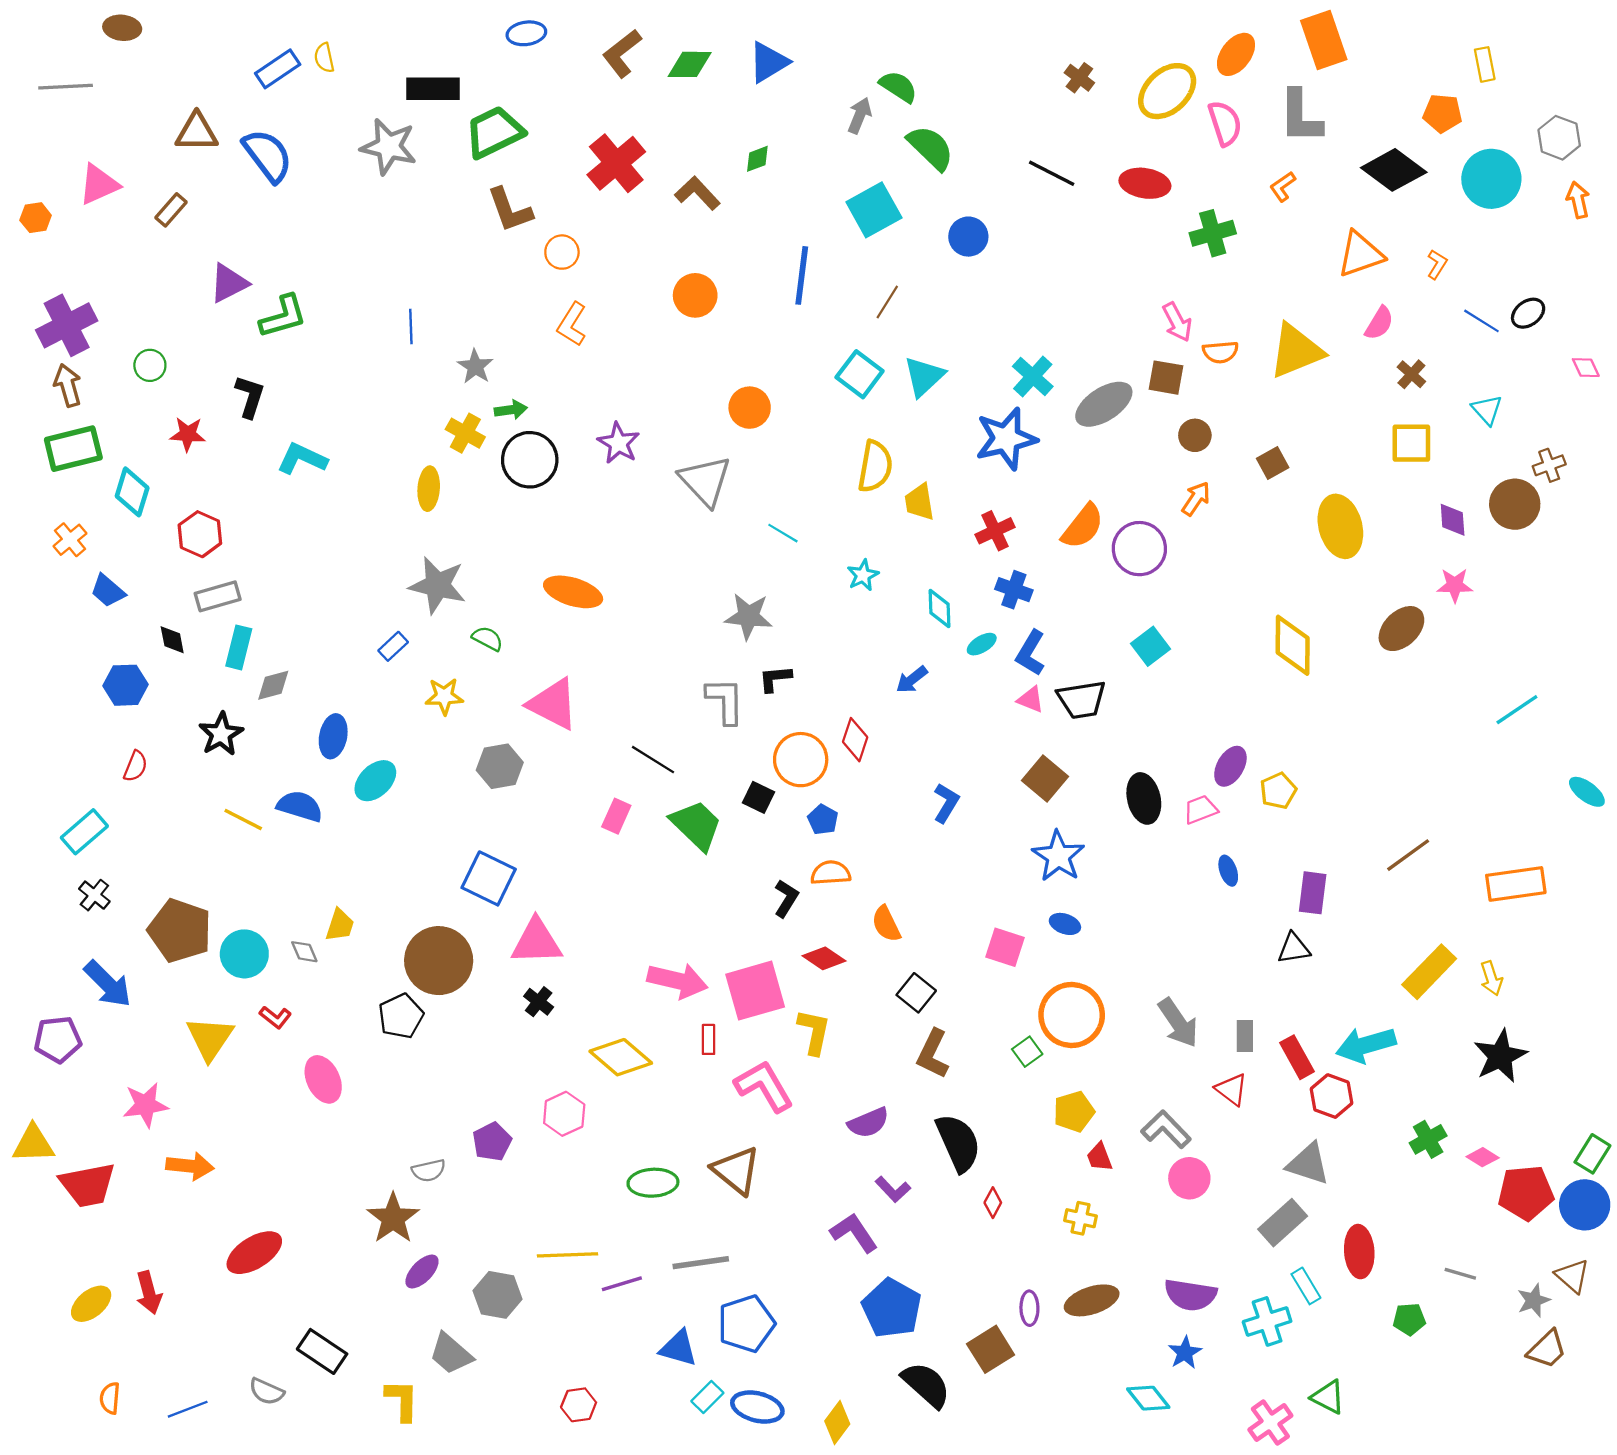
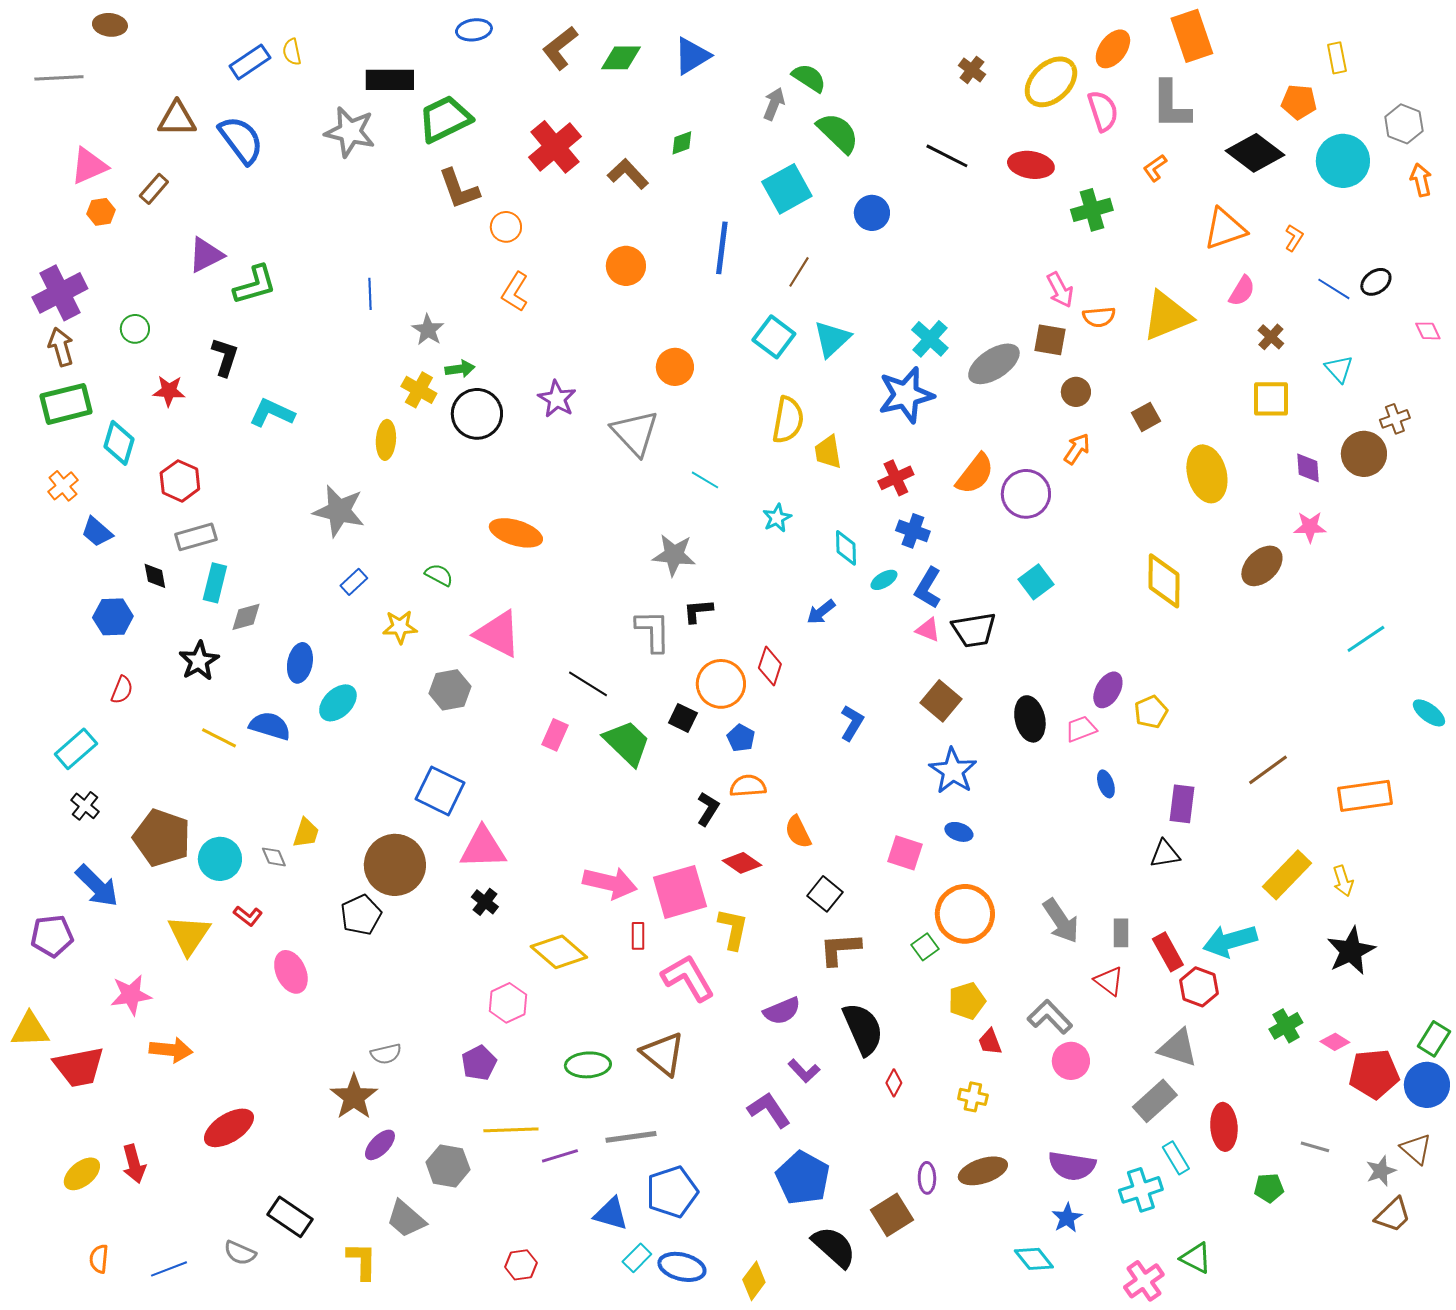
orange hexagon: (36, 218) -> (101, 212), moved
gray star: (438, 585) -> (339, 511), moved
brown L-shape: (933, 1054) -> (840, 949), turned 60
purple pentagon: (492, 1142) -> (479, 1063), moved

